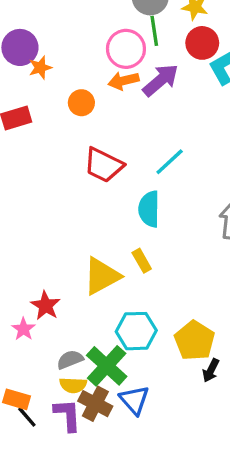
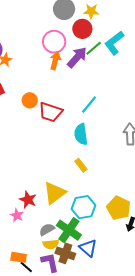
green line: (154, 31) -> (94, 48), moved, turned 66
red circle: (202, 43) -> (82, 29), moved
orange arrow: (124, 81) -> (55, 61), turned 126
orange circle: (81, 103) -> (30, 100), moved
yellow triangle: (102, 276) -> (55, 193), moved

